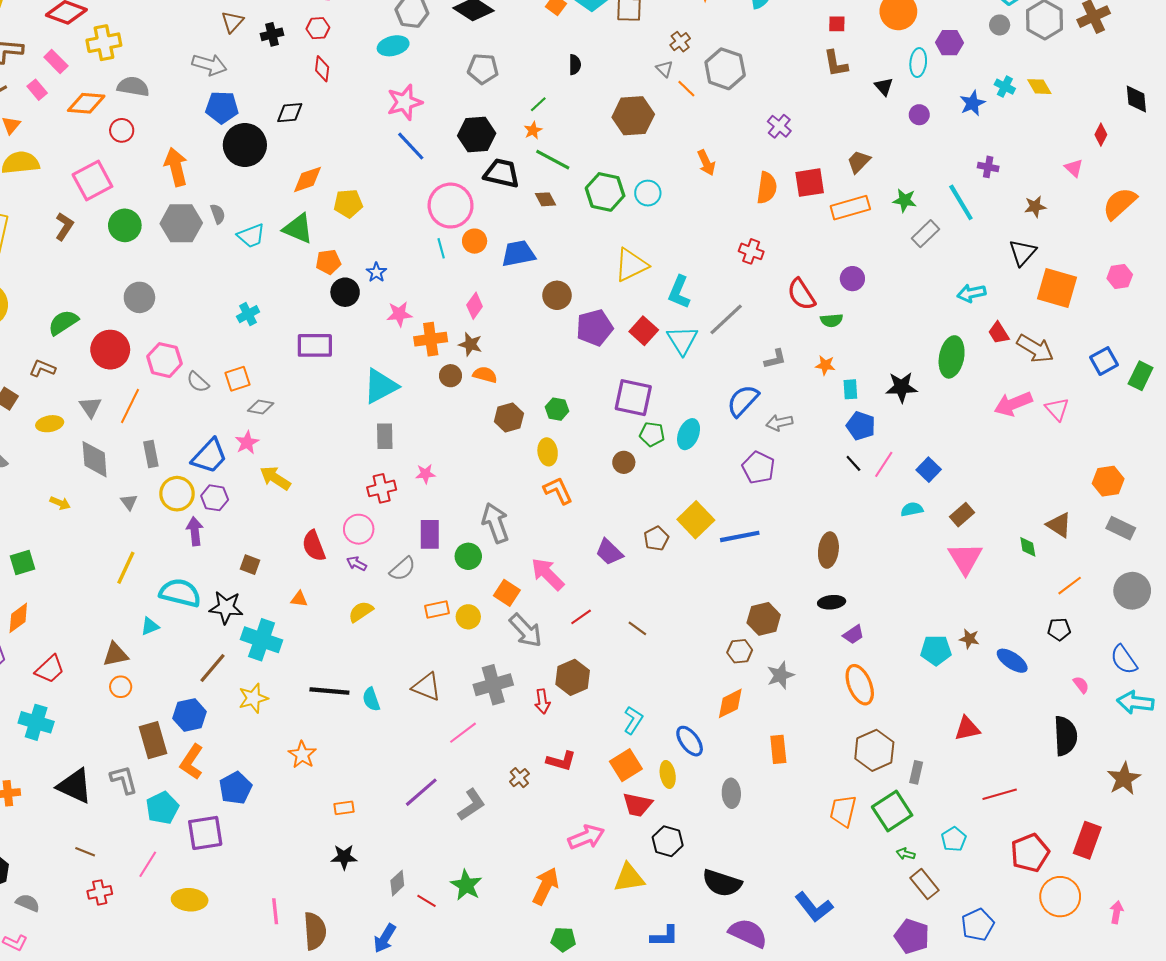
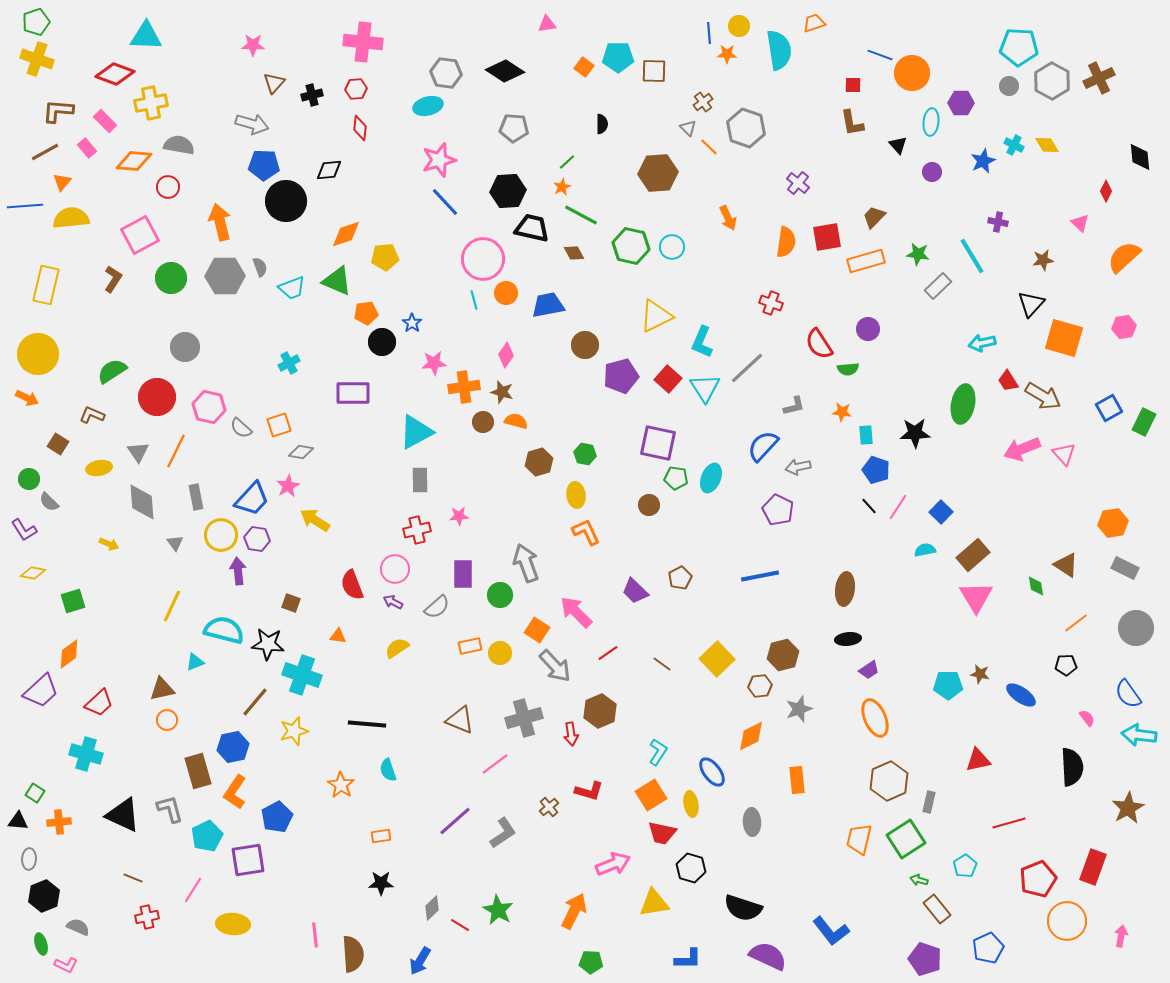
brown rectangle: (962, 515) -> (973, 555), size x1.4
yellow square: (696, 520) -> (717, 659), moved
cyan semicircle: (371, 699) -> (388, 770), moved

